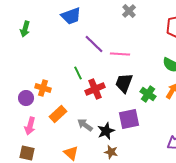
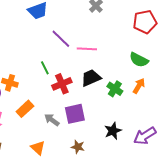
black trapezoid: (124, 83) -> (91, 78), turned 45
purple square: (129, 119) -> (75, 114), moved
black star: (106, 131) -> (113, 131), moved

